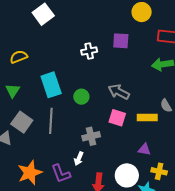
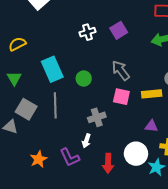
purple square: (121, 41) -> (119, 30), moved, turned -30
gray arrow: (119, 92) -> (121, 70), turned 30
orange star: (30, 173) -> (39, 159), size x0.7

